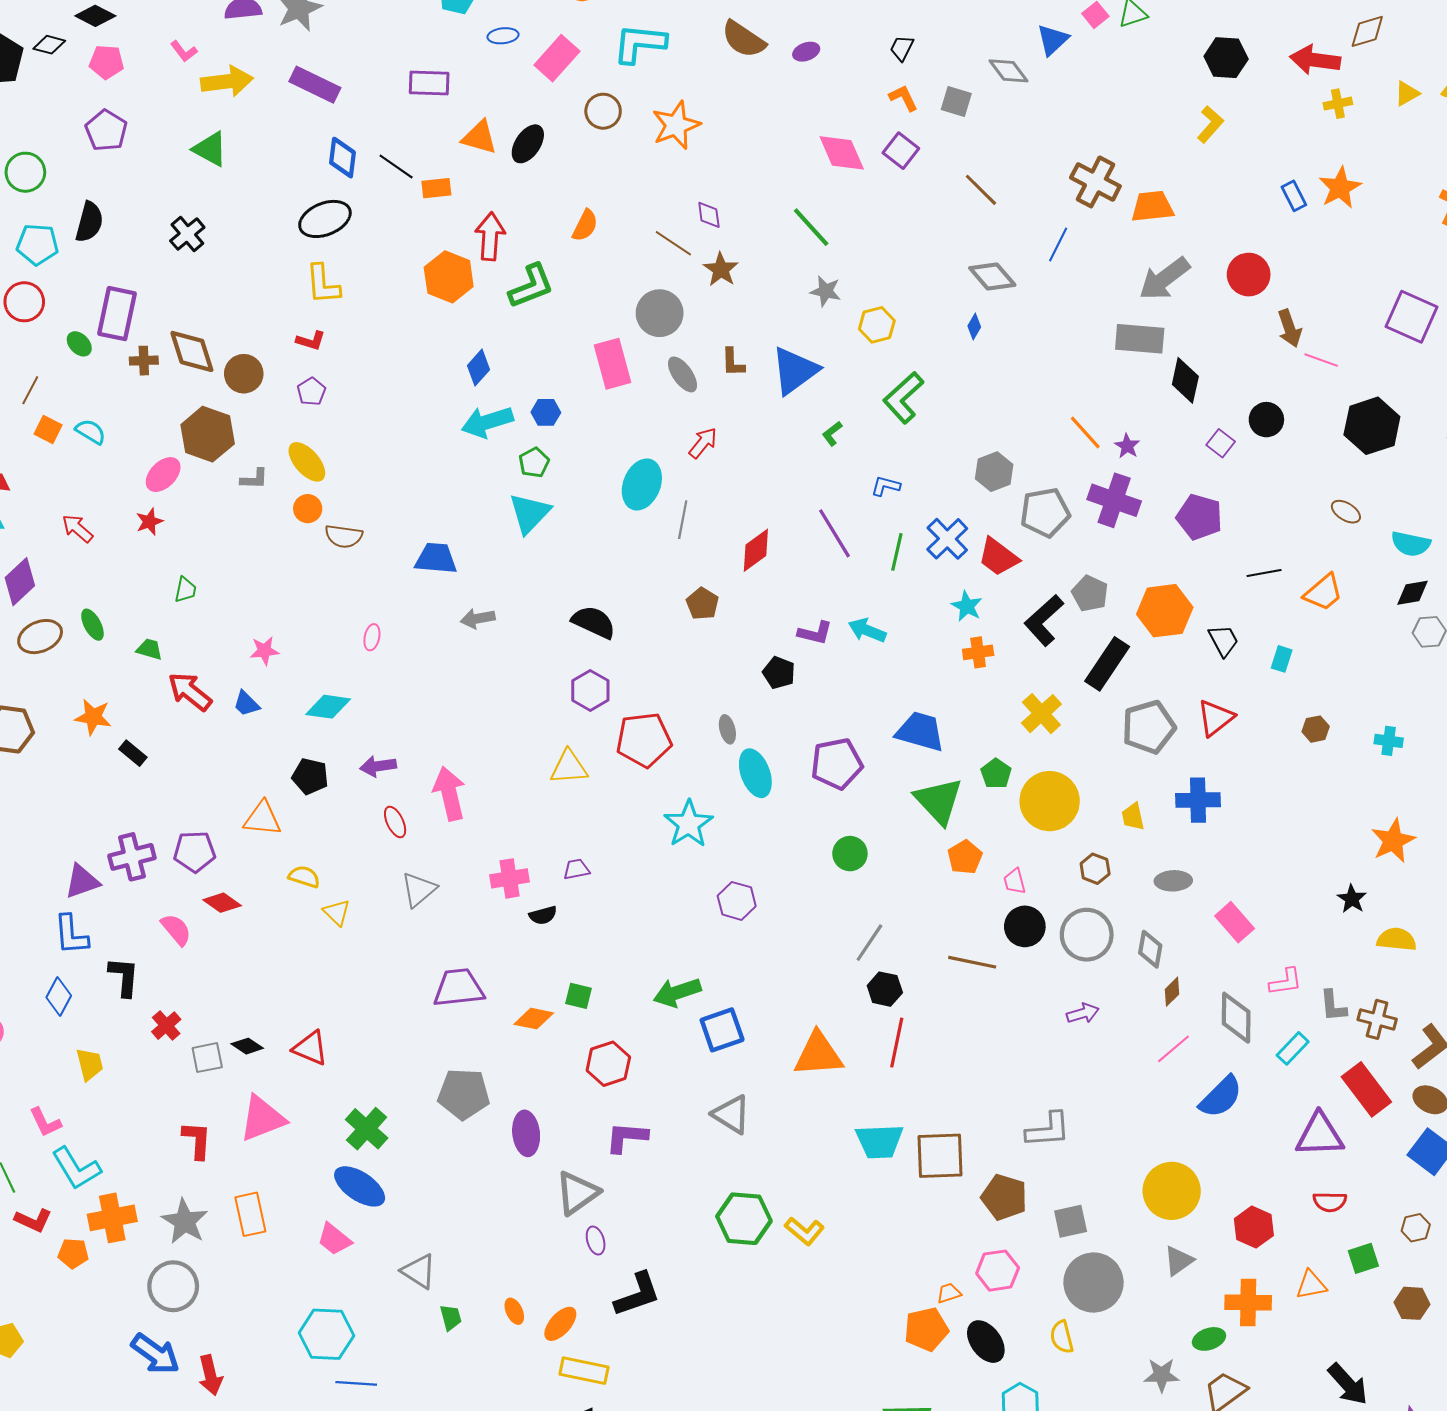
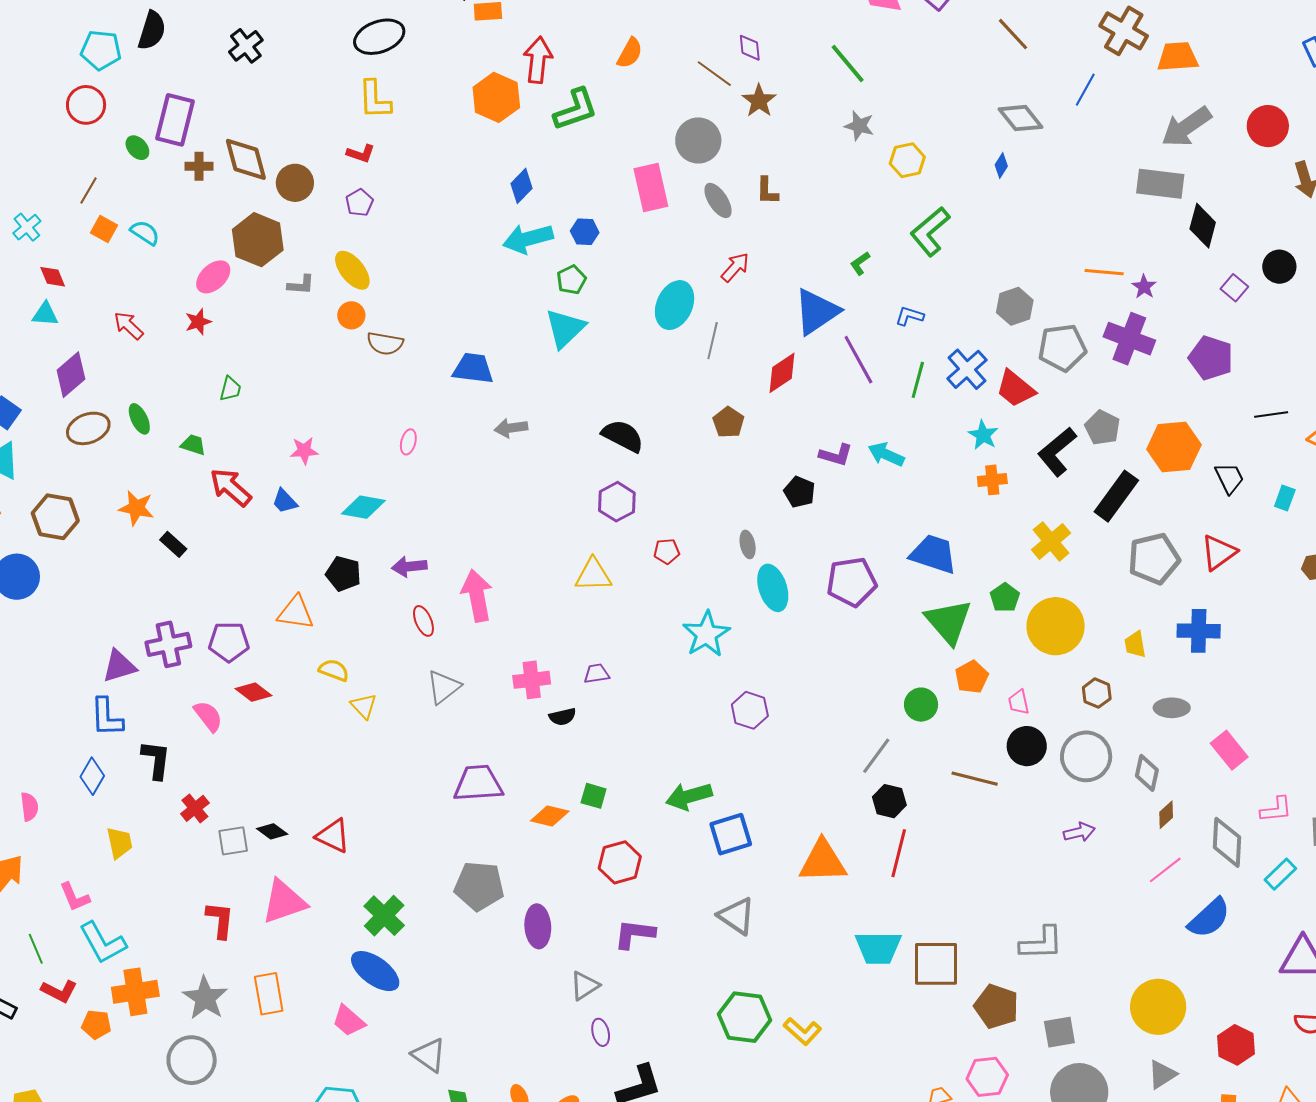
blue triangle: (795, 371) -> (817, 312), moved
orange line: (1085, 433) -> (1104, 272), turned -45
red pentagon: (644, 740) -> (667, 551), size x0.5
green circle: (850, 854) -> (921, 705), moved
gray triangle: (577, 1193) -> (585, 986), size x0.7

